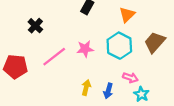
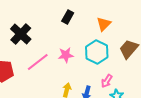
black cross: (35, 26) -> (21, 34), size x1.5
pink arrow: (130, 78) -> (107, 81), turned 104

